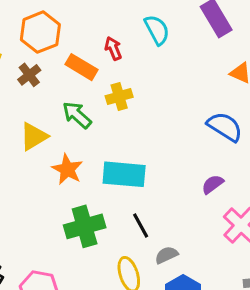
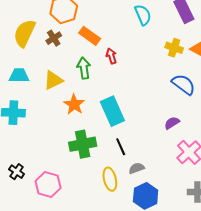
red arrow: (113, 48) -> (111, 56), moved
yellow cross: (119, 97) -> (174, 48), moved, turned 30
green arrow: (77, 115) -> (84, 68), turned 35
cyan rectangle: (124, 174) -> (112, 111), turned 56

